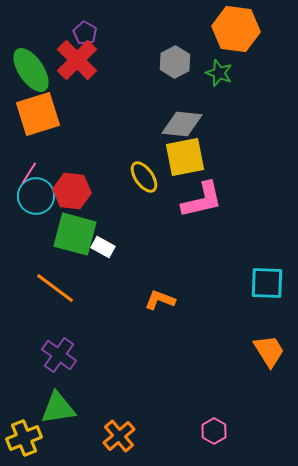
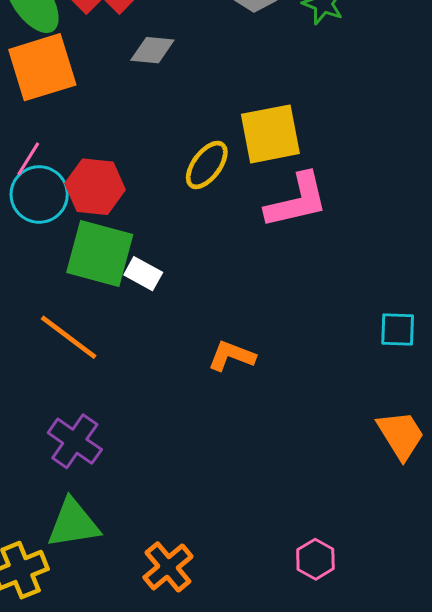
gray diamond: (182, 124) -> (152, 50), moved, size x0.7
yellow ellipse: (144, 177) -> (207, 165), turned 72
cyan square: (267, 283) -> (398, 329), size x0.7

